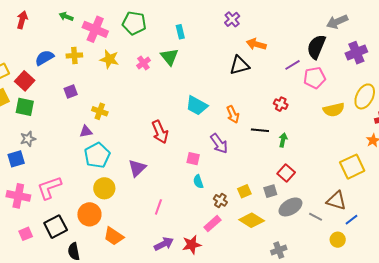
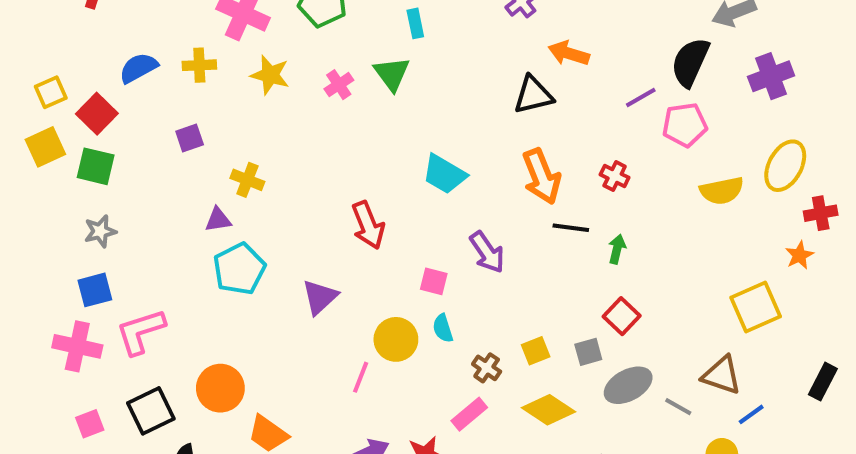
orange arrow: (233, 114) -> (542, 176), moved, size x1.5
blue square: (16, 159) -> (95, 290), moved
yellow circle: (104, 188) -> (396, 339), moved

